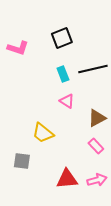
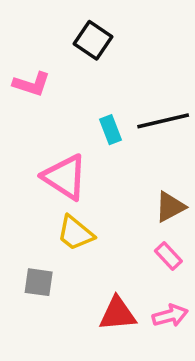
black square: (62, 38) -> (93, 40), moved, turned -35
pink triangle: (67, 101) -> (65, 177), moved, size x1.8

